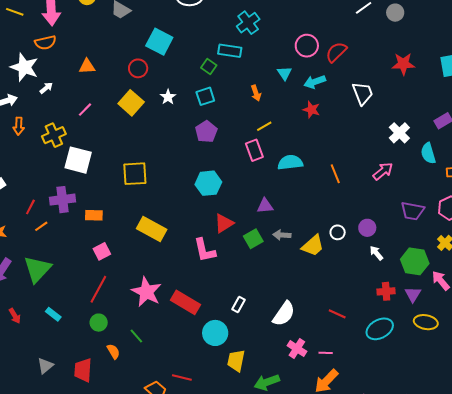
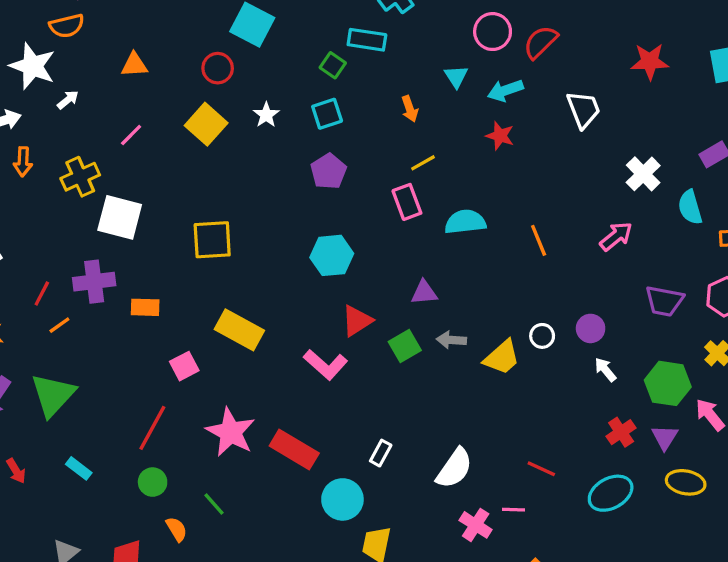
pink L-shape: (205, 250) -> (325, 365), turned -36
pink square: (102, 251) -> (184, 366), moved
red cross: (386, 291) -> (621, 432), turned -30
pink line: (326, 353) -> (513, 510), moved

